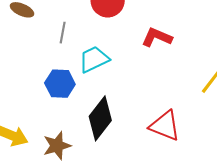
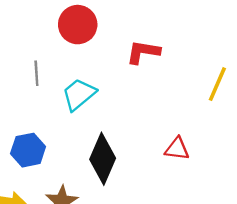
blue hexagon: (60, 84) -> (28, 150), moved
red triangle: (165, 126) -> (177, 149), size x0.7

